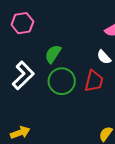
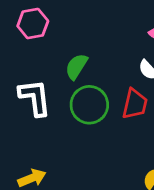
white L-shape: (23, 76) -> (35, 98), turned -52

